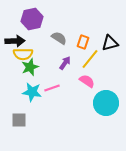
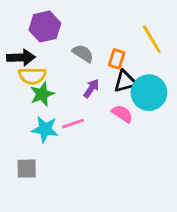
black triangle: (110, 43) -> (125, 81), moved
yellow line: (90, 59) -> (152, 39), moved, turned -70
cyan circle: (106, 103) -> (149, 93), moved

